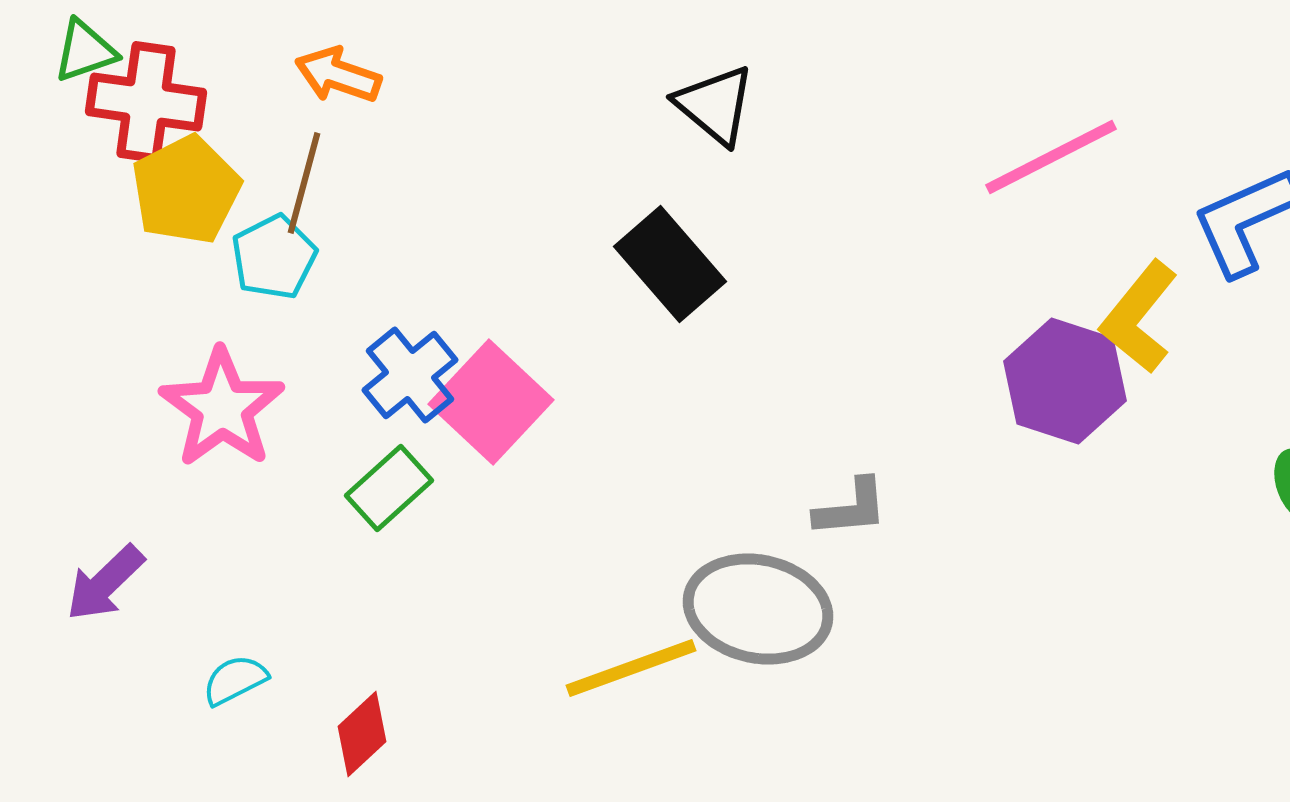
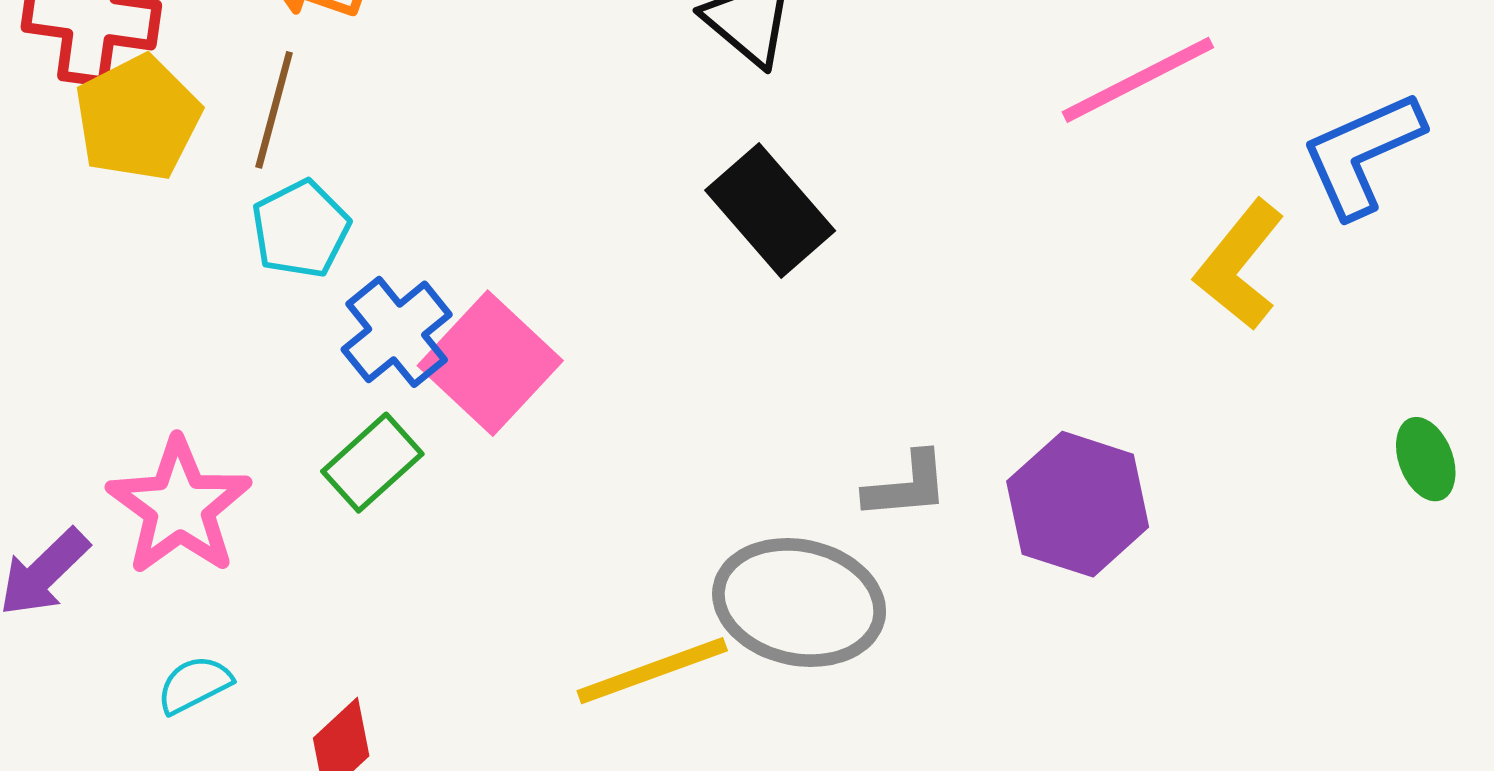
cyan pentagon: (274, 257) -> (301, 229), moved
black rectangle: (670, 264) -> (770, 211), moved
purple hexagon: (1065, 381) -> (1078, 504), moved
pink star: (222, 408) -> (179, 507), moved

